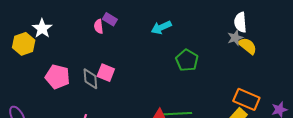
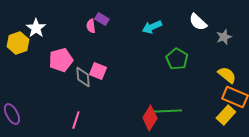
white semicircle: (240, 22) -> (198, 22), moved, turned -42
yellow semicircle: (248, 46) -> (227, 75), moved
pink pentagon: (58, 77) -> (61, 60), moved, turned -30

